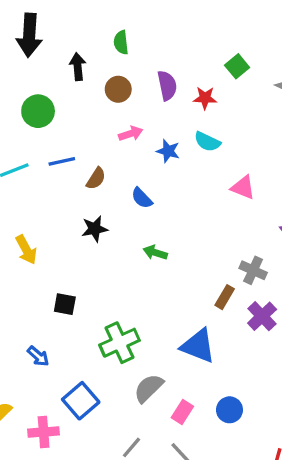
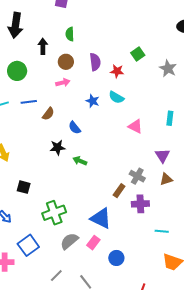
pink arrow: (131, 134) -> (63, 83), moved
black star: (95, 229) -> (58, 147), moved
purple cross: (262, 316) -> (140, 204), turned 36
pink rectangle: (182, 412) -> (93, 243), moved

